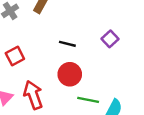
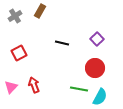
red circle: (70, 74) -> (95, 68), moved
red arrow: (33, 95) -> (34, 85), size x0.7

